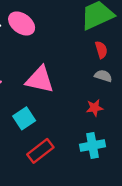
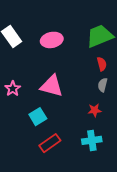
pink ellipse: (22, 24) -> (52, 40), moved, turned -50
gray semicircle: (103, 76) -> (103, 85), turned -96

